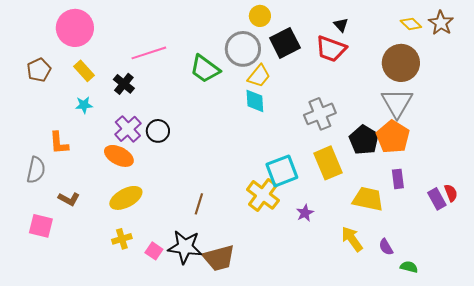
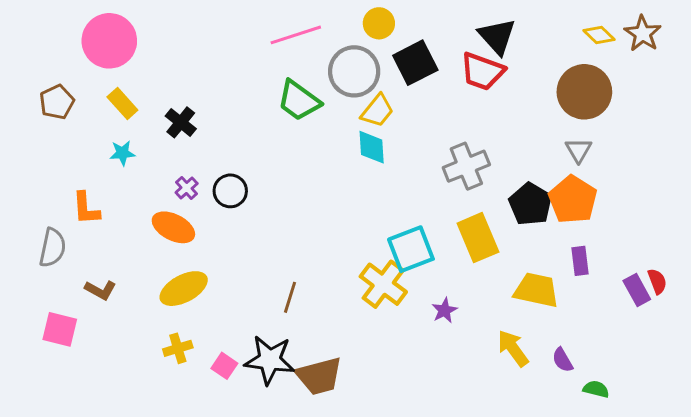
black triangle: (341, 25) -> (497, 36), size x1.8
pink line: (149, 53) -> (296, 35), moved
gray triangle: (397, 103) -> (579, 150), size x0.6
purple cross: (128, 129) -> (187, 188), size x0.6

